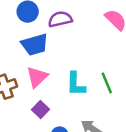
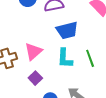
blue trapezoid: (35, 45) -> (67, 30), moved

